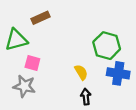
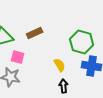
brown rectangle: (41, 18) -> (35, 33), moved

